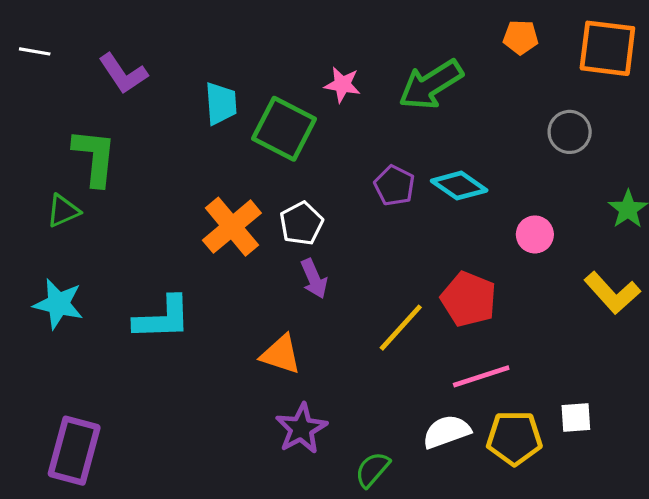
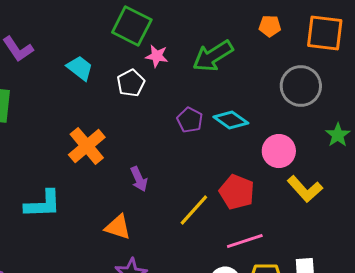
cyan trapezoid: (221, 104) -> (80, 68), turned -48
green square: (284, 129) -> (132, 26), moved
gray circle: (570, 132) -> (301, 86), size x1.5
white pentagon: (301, 223) -> (131, 83), moved
pink circle: (535, 234) -> (279, 151), size x1.4
yellow L-shape: (612, 293) -> (305, 189), moved

